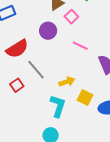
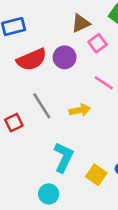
red semicircle: (17, 49) -> (32, 60), moved
yellow arrow: (67, 82) -> (80, 110), moved
yellow square: (85, 97) -> (96, 175), moved

